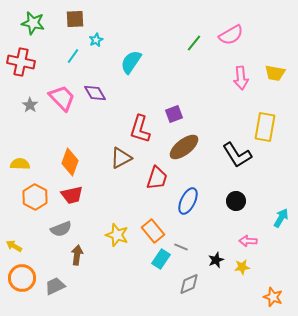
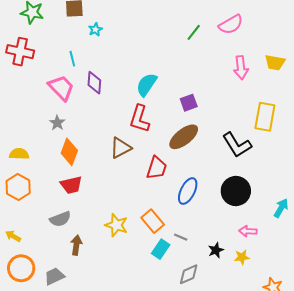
cyan line: (73, 56) -> (72, 59), moved, turned -49
cyan semicircle: (131, 62) -> (147, 85), moved
purple diamond: (95, 93) -> (94, 83), turned 35
gray star: (30, 105) -> (57, 123), moved
purple square: (174, 114) -> (189, 103), moved
orange hexagon: (35, 197) -> (18, 187), moved
black circle: (236, 201) -> (236, 191), size x1.5

